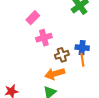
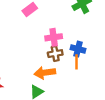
pink cross: (44, 38) -> (54, 37), moved

